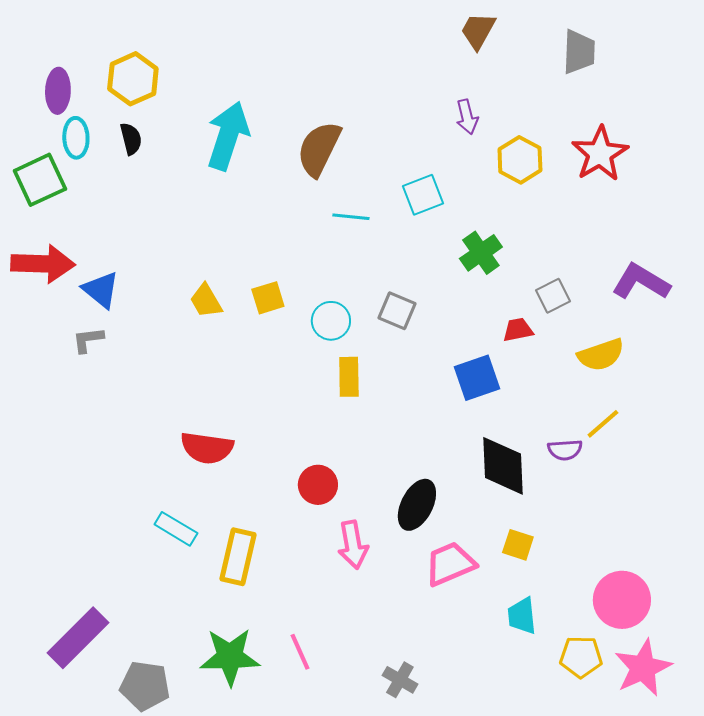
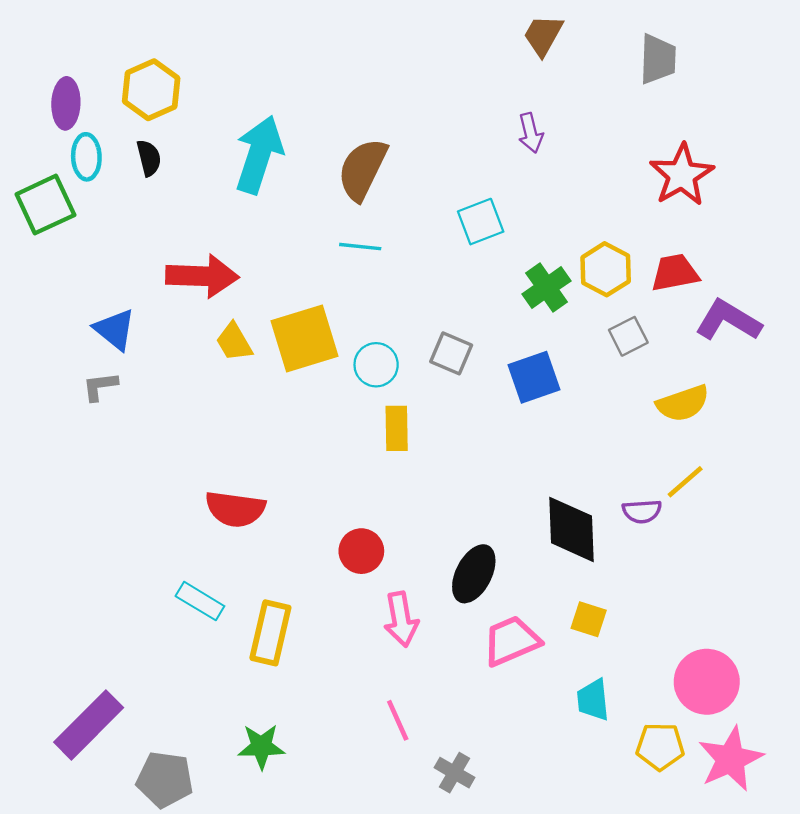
yellow hexagon: (520, 160) -> (606, 269), moved
cyan line: (351, 217) -> (360, 247), moved
red arrow: (43, 264) -> (202, 276), moved
yellow square: (268, 298) -> (305, 339), size x1.8
red trapezoid: (518, 330) -> (675, 273), moved, size x1.4
blue square: (477, 378) -> (534, 377), moved
pink line: (300, 652) -> (398, 720), moved
green star: (230, 657) -> (261, 746), size x0.7

